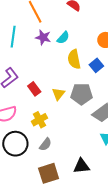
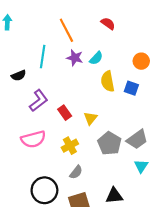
blue square: (96, 65) -> (131, 88), turned -32
gray pentagon: (81, 94) -> (109, 143), moved, turned 30
black circle: (15, 144) -> (44, 190), moved

